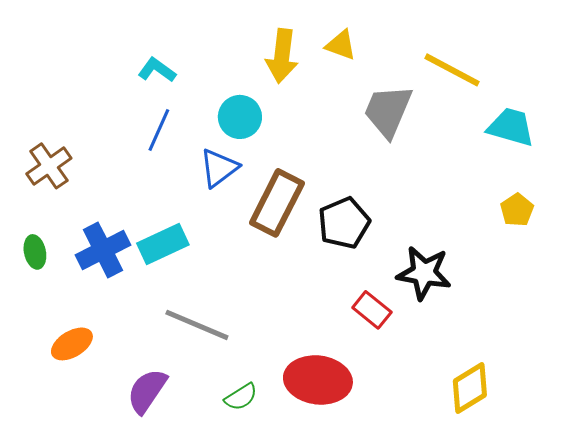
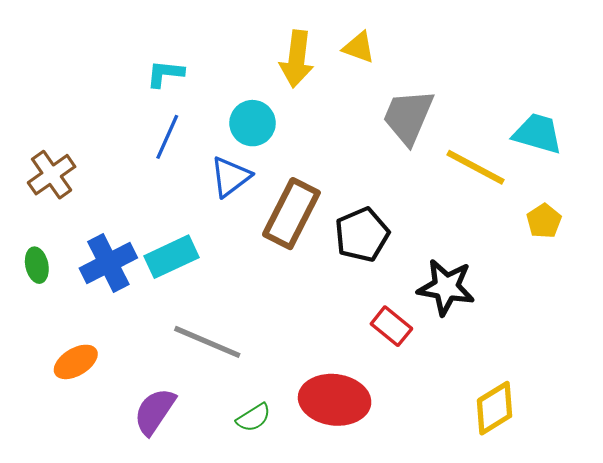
cyan L-shape: (157, 70) -> (165, 74), turned -30
yellow line: (452, 70) -> (476, 167), moved

